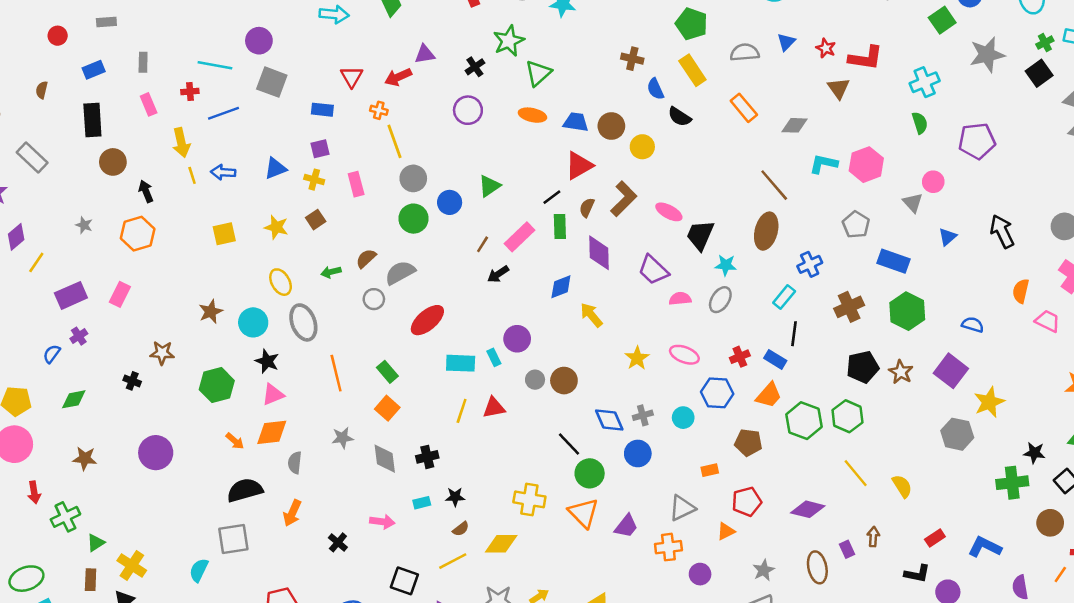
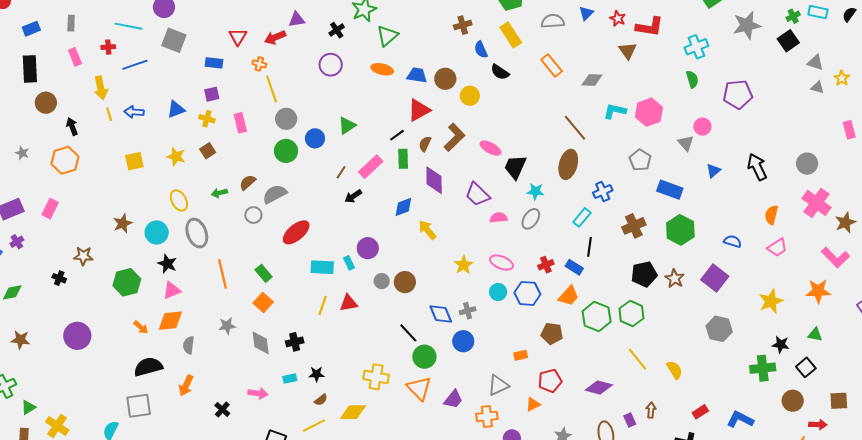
brown cross: (632, 59) -> (463, 25), turned -30
pink trapezoid: (1048, 321) -> (777, 247), moved, turned 120
yellow star: (989, 402) -> (771, 301), moved
cyan circle: (683, 418) -> (498, 292), moved

